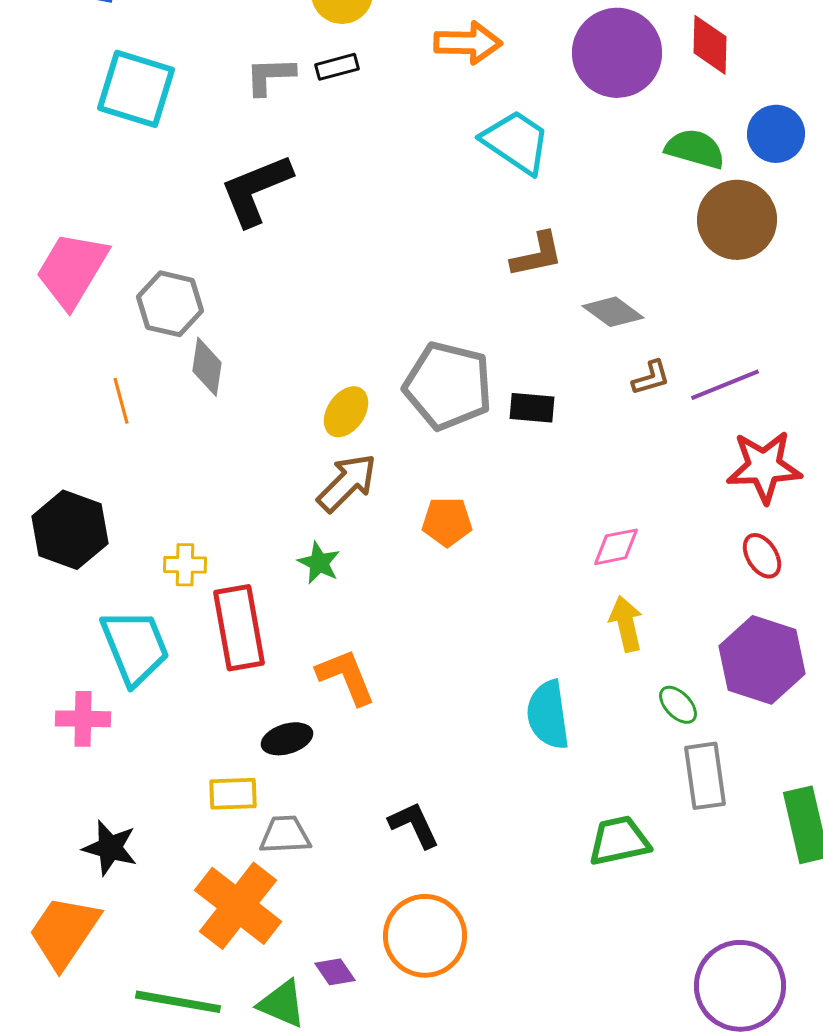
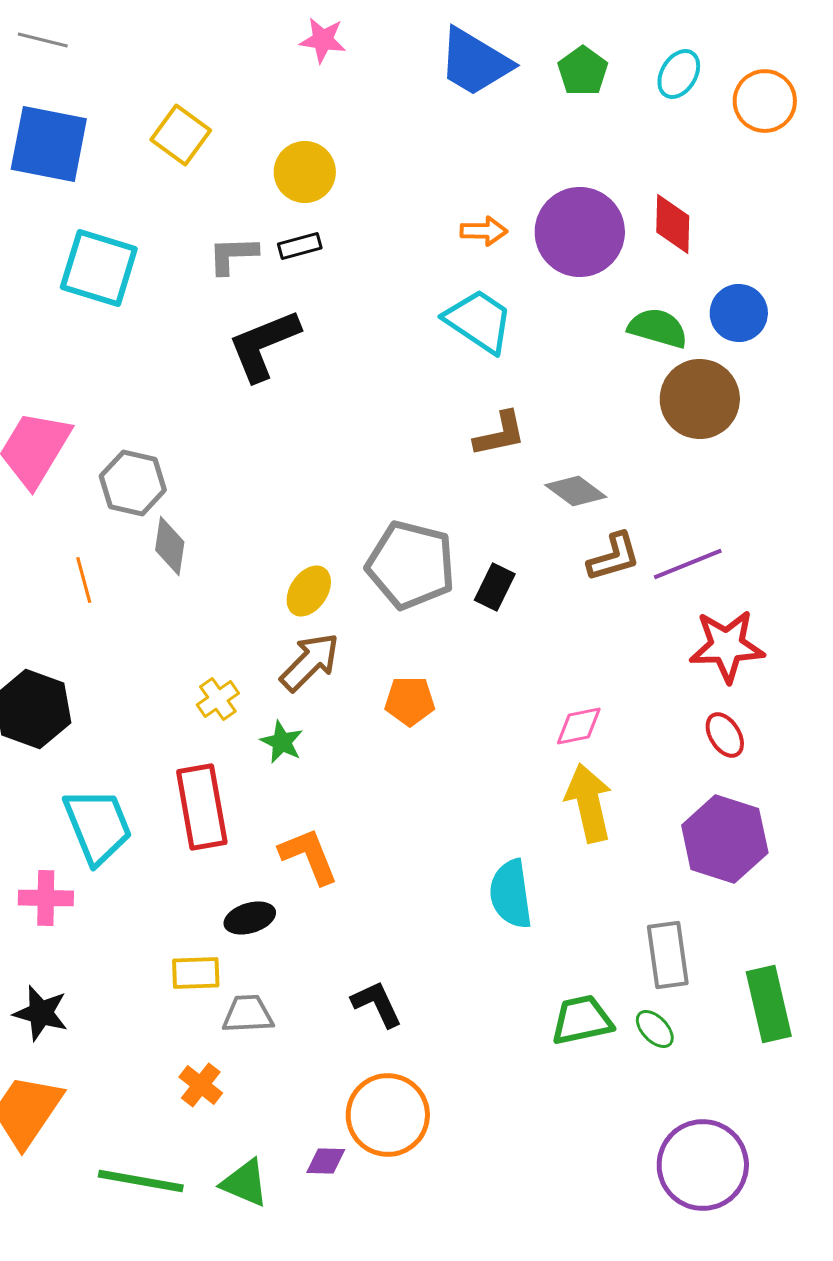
orange arrow: (468, 43) -> (484, 231), moved, size x0.7
black L-shape: (256, 190) -> (264, 345), moved
brown L-shape: (651, 378) -> (614, 557), size x1.4
black rectangle: (532, 408) -> (495, 587), turned -69
yellow cross: (185, 565) -> (218, 699), moved, turned -36
yellow arrow: (626, 624) -> (589, 803), size x1.4
green ellipse: (678, 705) -> (655, 1029), moved
black star: (110, 848) -> (41, 1013), moved
orange cross: (238, 906) -> (201, 1085), size x0.5
purple diamond: (335, 972) -> (326, 1161), moved, turned -54

